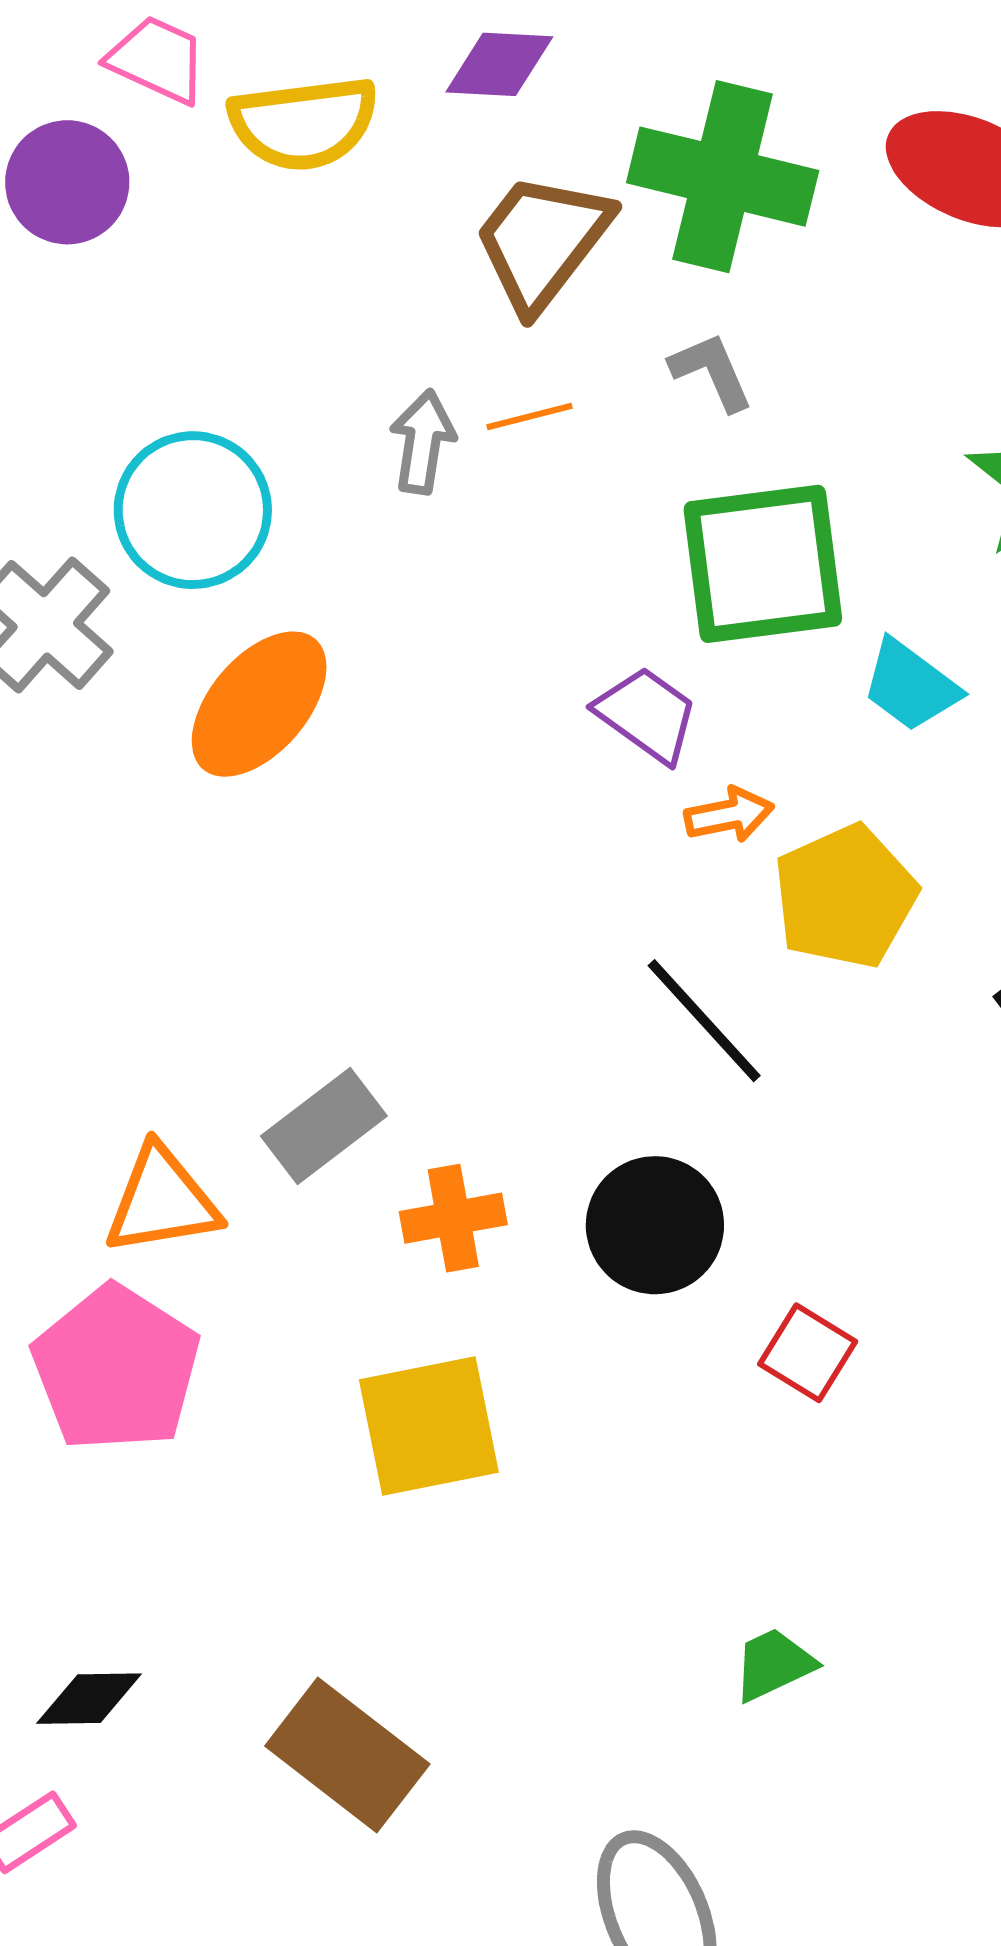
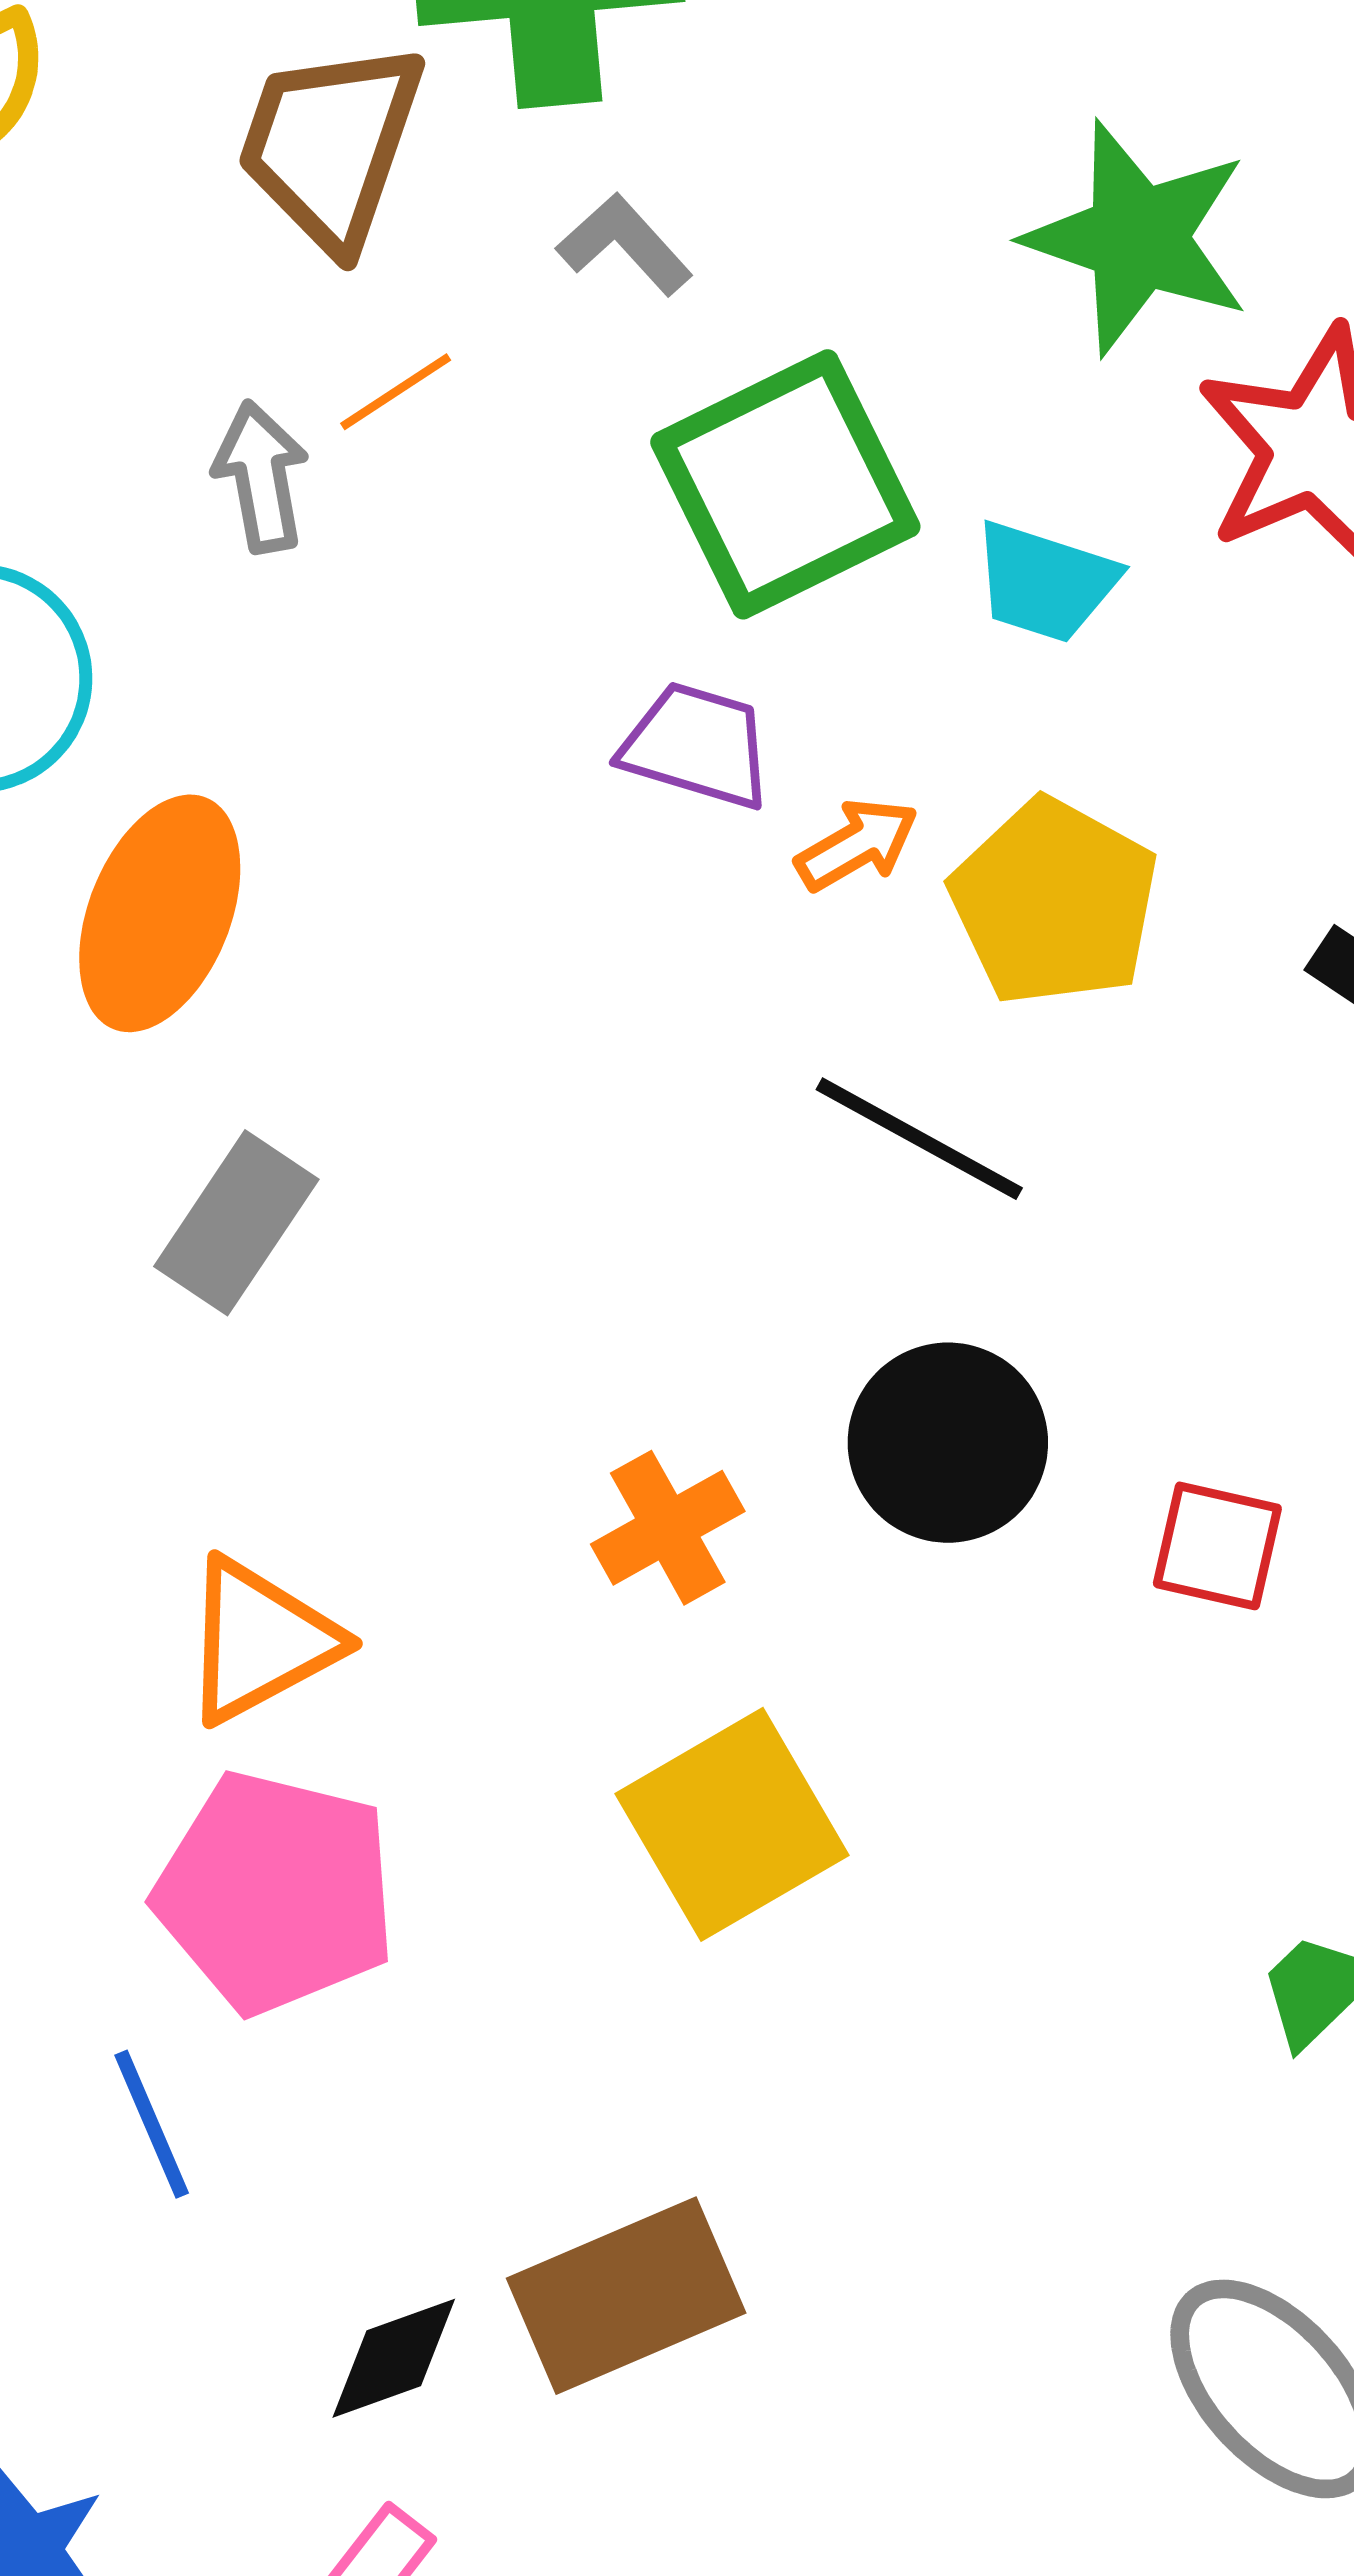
gray rectangle: (324, 1126) -> (236, 1223), moved
brown rectangle: (347, 1755) -> (626, 2296), moved, turned -42

